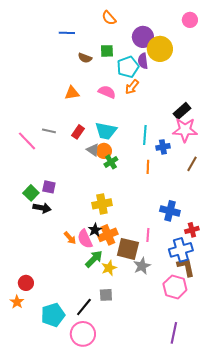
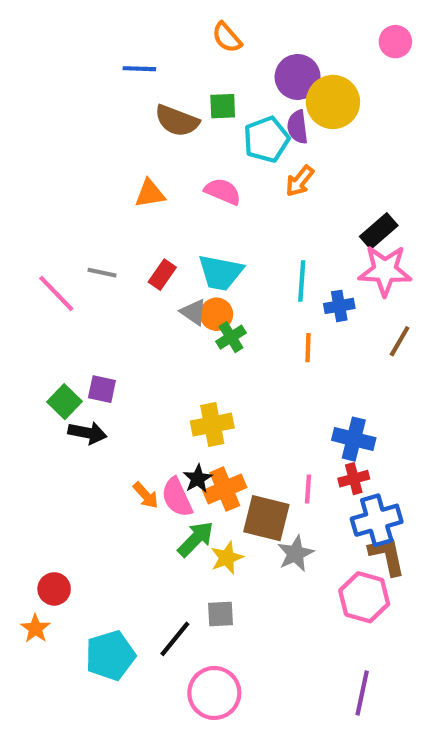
brown semicircle: (85, 58) -> (177, 121), size x1.5
orange arrow: (132, 87) -> (300, 181), moved
red cross: (192, 230) -> (354, 479), moved
pink circle: (83, 334) -> (214, 693), moved

